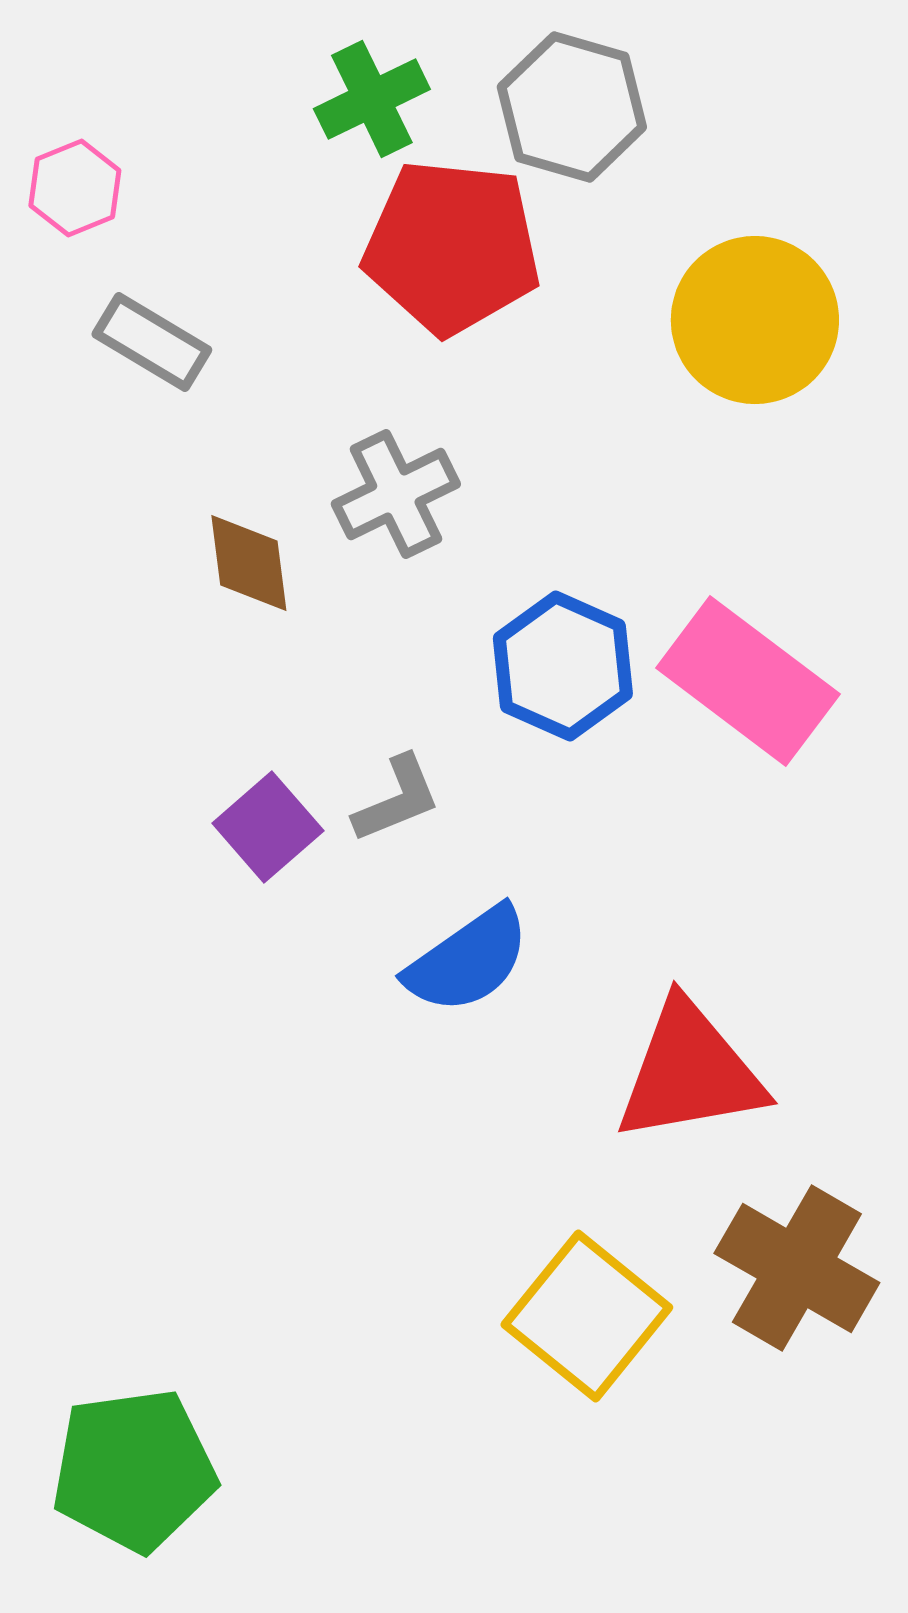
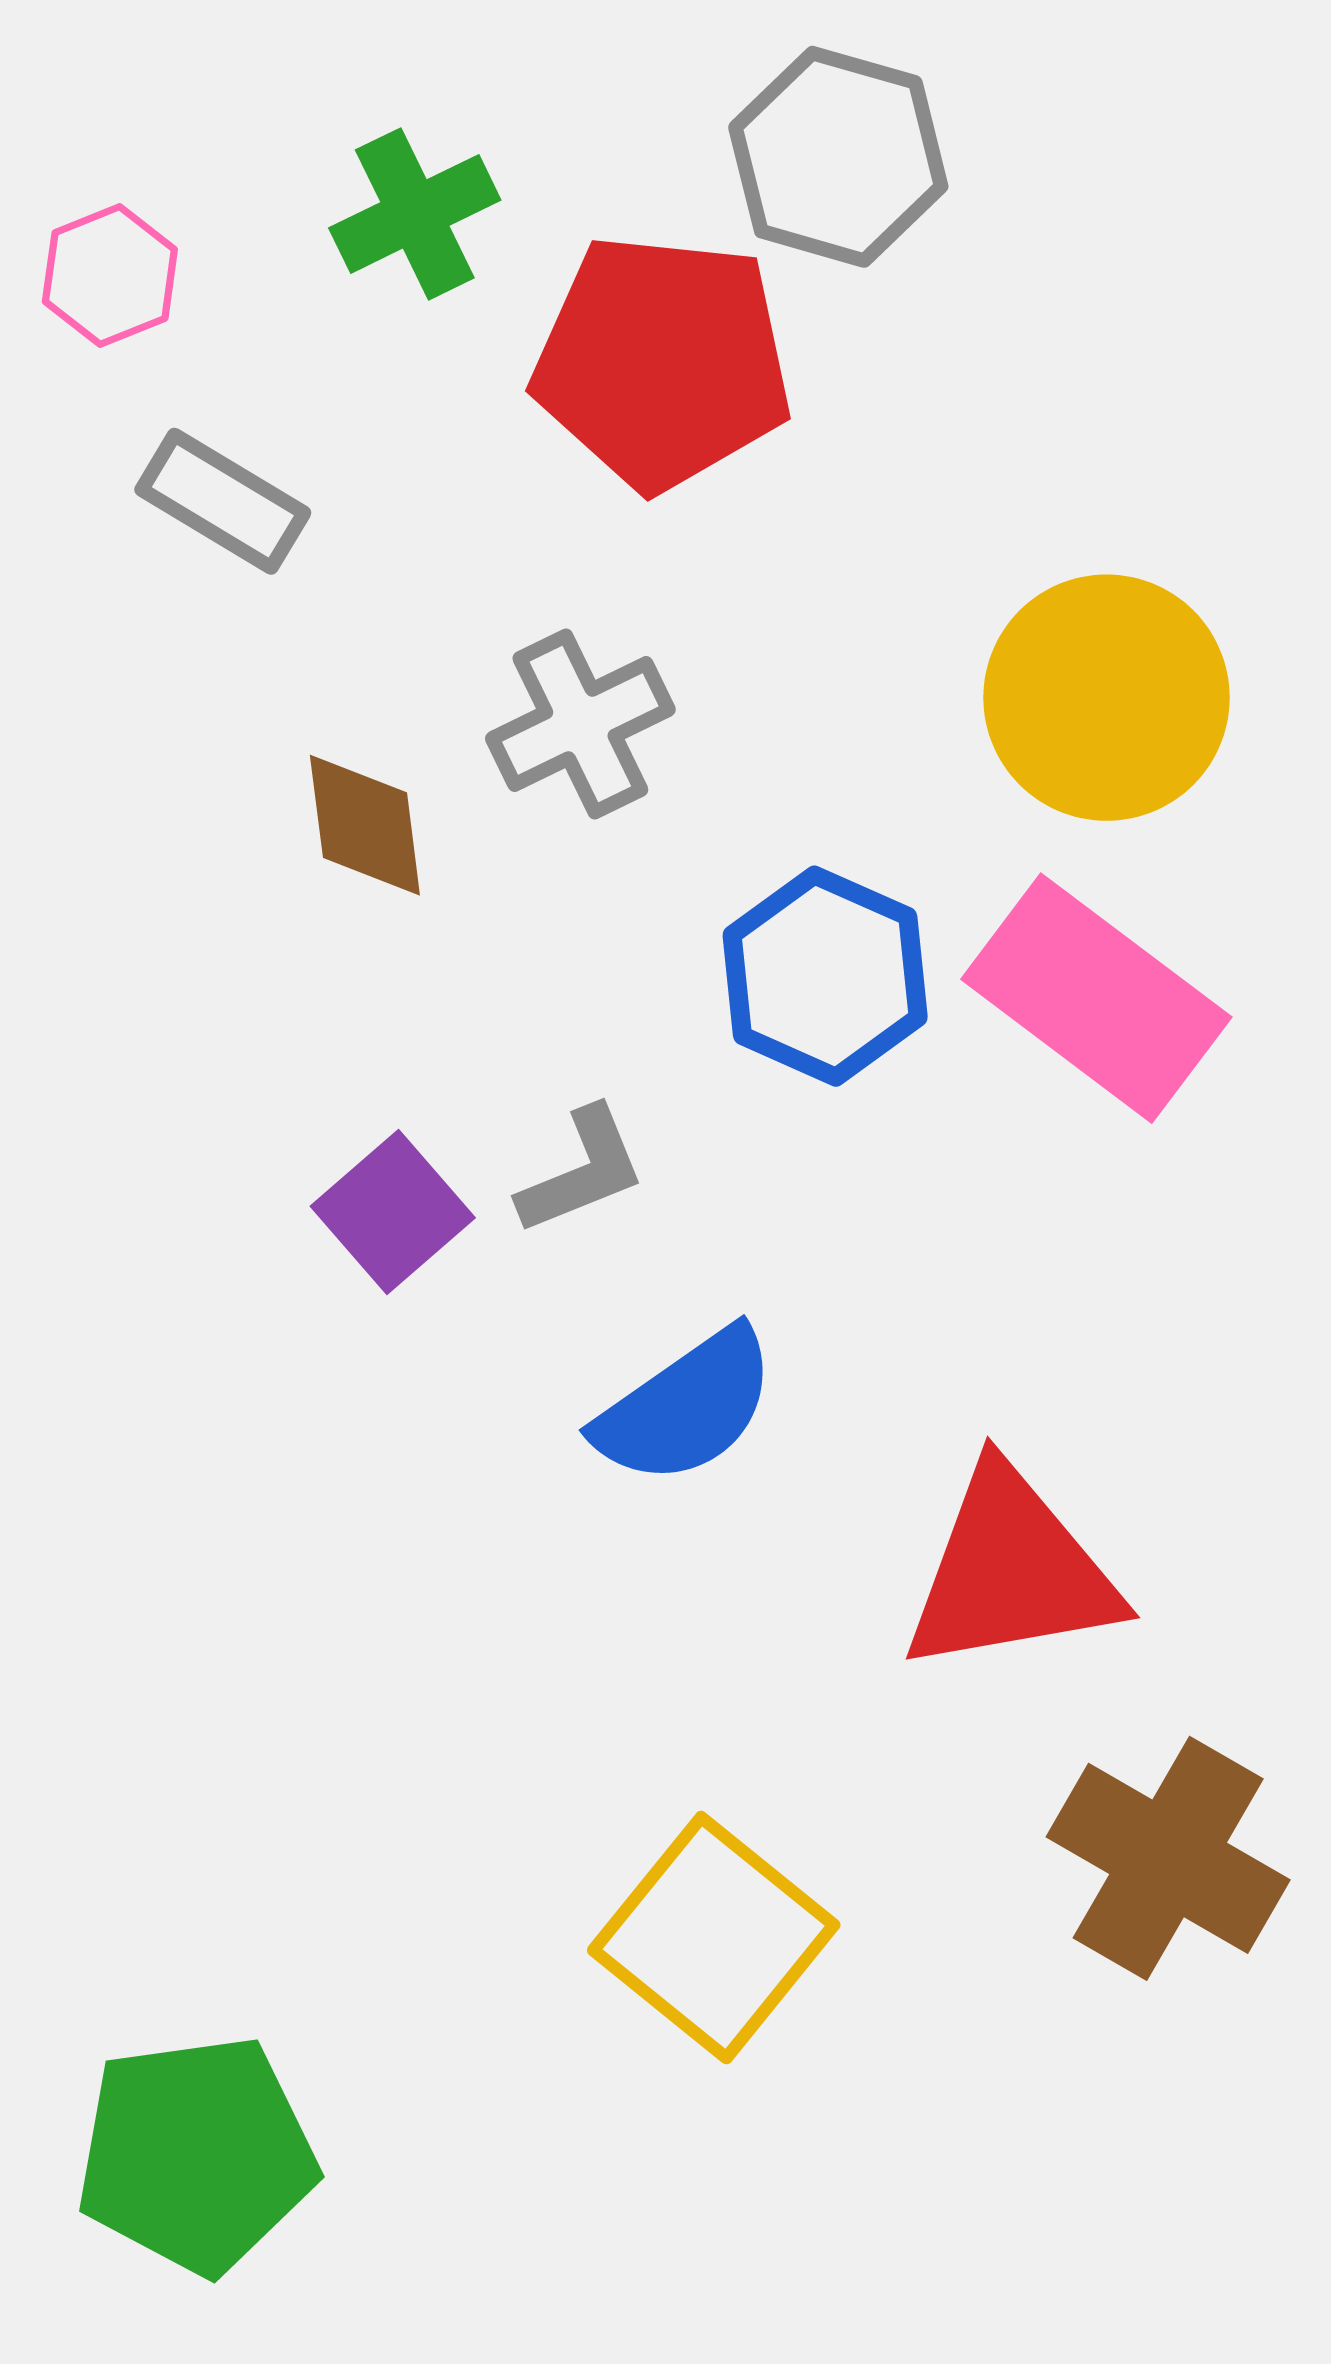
green cross: (372, 99) -> (415, 214), moved
yellow circle: (755, 320) -> (1107, 698), moved
yellow square: (587, 1316) -> (714, 1938), moved

